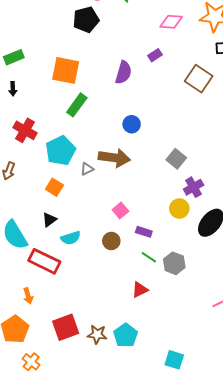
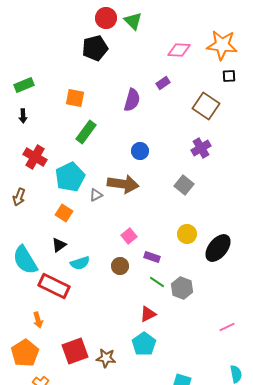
orange square: (66, 70) -> (75, 98), size x0.7
purple cross: (194, 187) -> (201, 148), moved
cyan pentagon: (126, 335) -> (144, 344), moved

